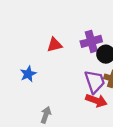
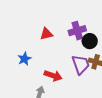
red arrow: (96, 101) -> (53, 76), moved

